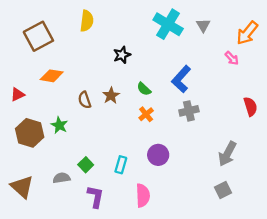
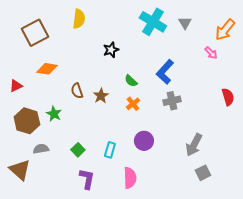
brown star: (111, 96) -> (101, 96), moved
gray arrow: (227, 154) -> (194, 145), moved
gray semicircle: (62, 178) -> (41, 149), moved

